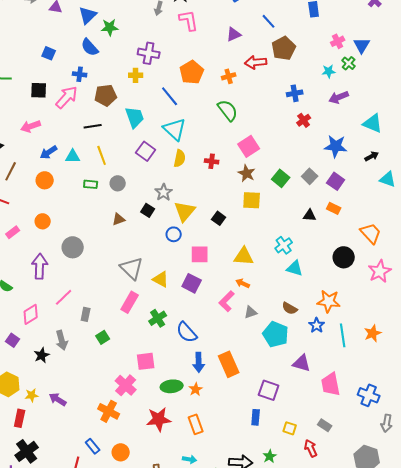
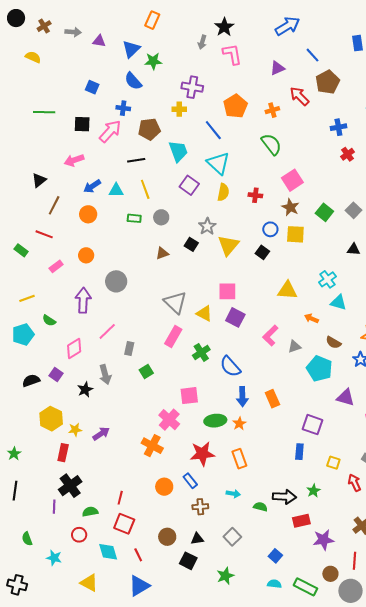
red arrow: (256, 62) -> (299, 96), turned 50
blue circle: (174, 234) -> (270, 229), moved
pink square: (200, 254) -> (227, 291), moved
orange arrow: (243, 283) -> (311, 318), moved
orange rectangle: (229, 364) -> (272, 399), size x0.7
purple arrow: (58, 399) -> (101, 434), turned 114
blue rectangle: (93, 446) -> (190, 481), moved

